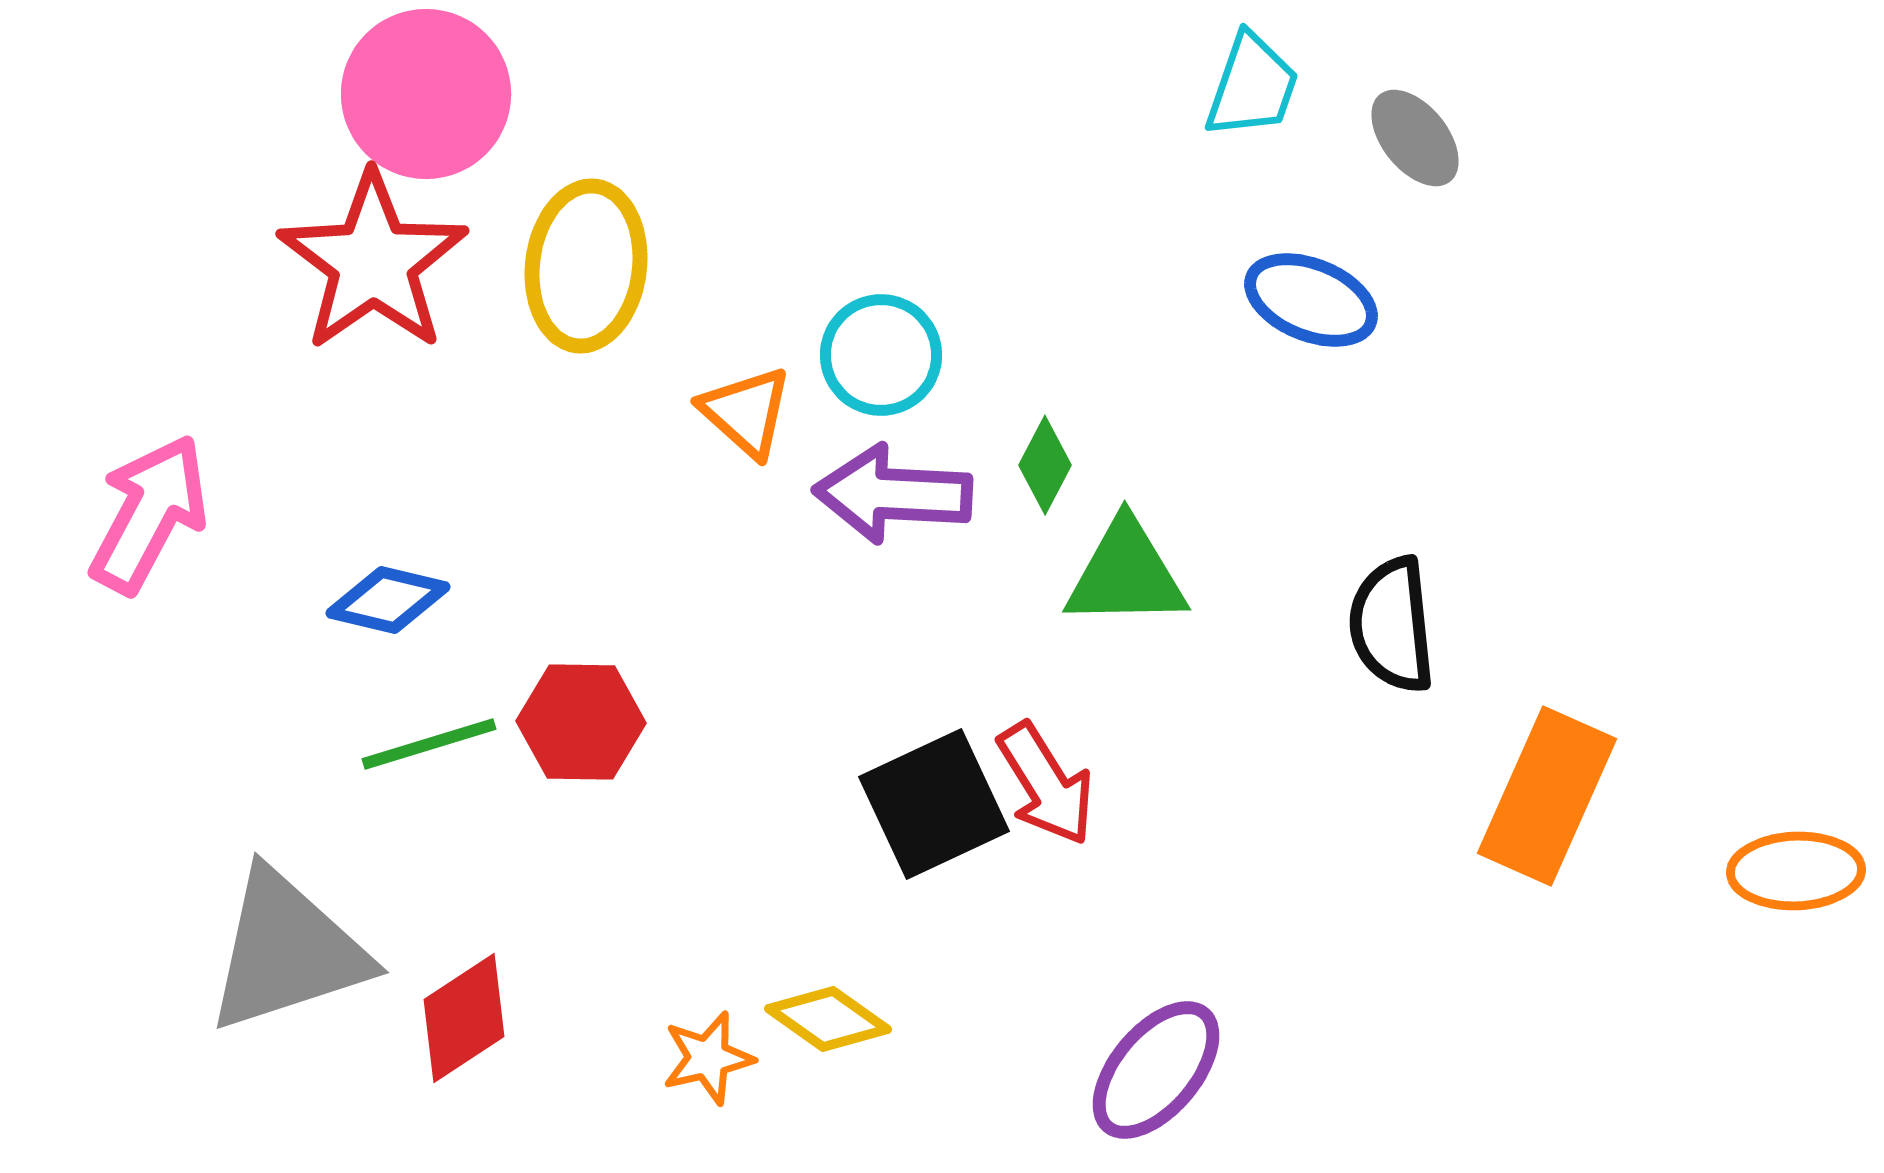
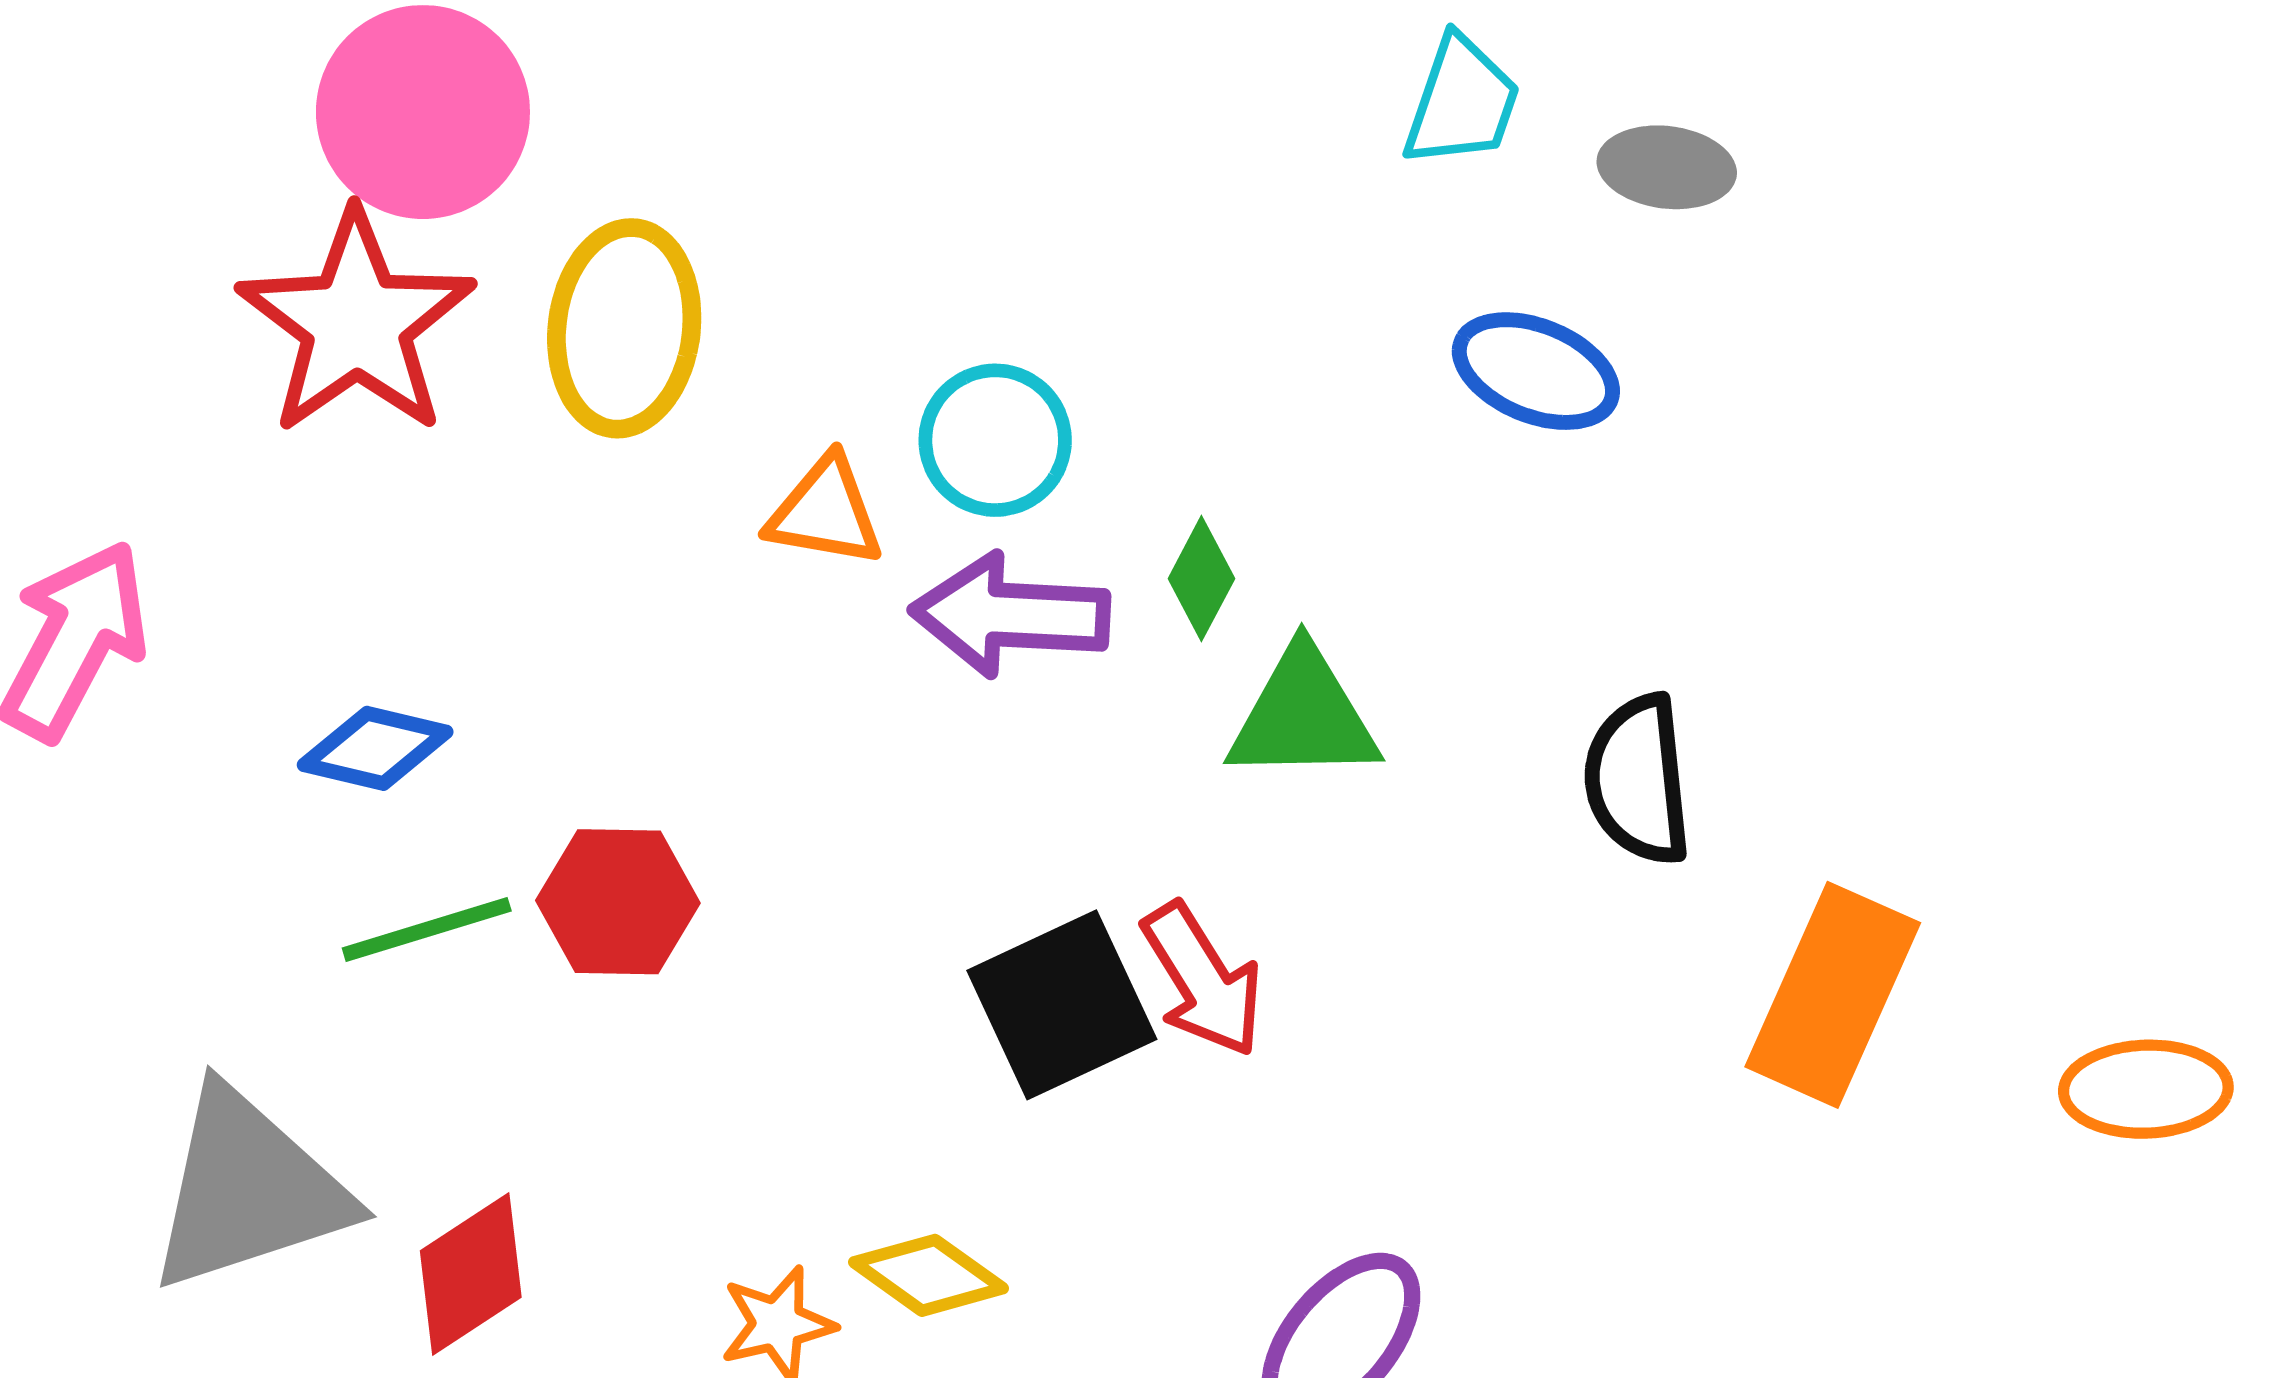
gray ellipse: (1415, 138) -> (1667, 167), turned -44
orange triangle: (746, 412) -> (825, 512), turned -32

